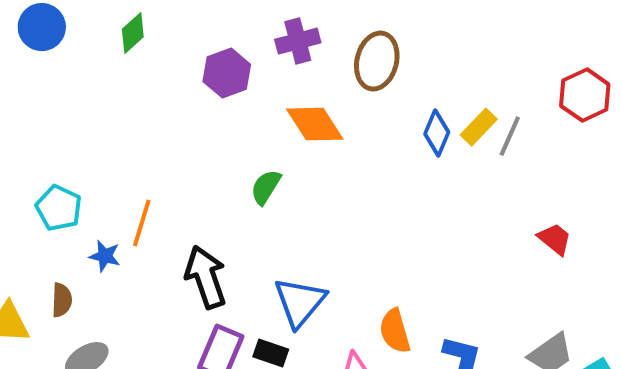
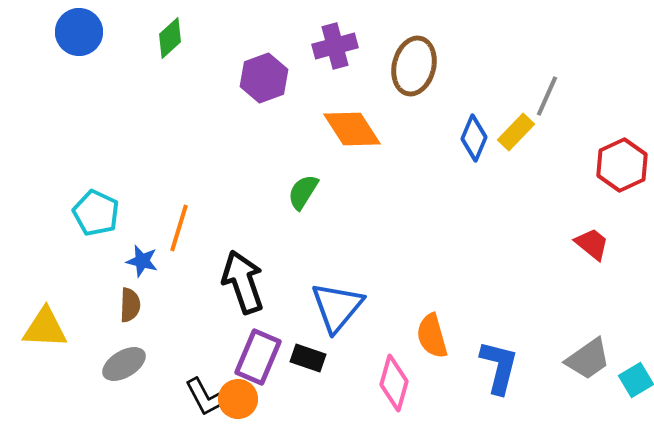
red hexagon: (585, 95) -> (622, 165), moved
gray line: (510, 136) -> (547, 96), moved
brown semicircle: (62, 300) -> (130, 305), moved

